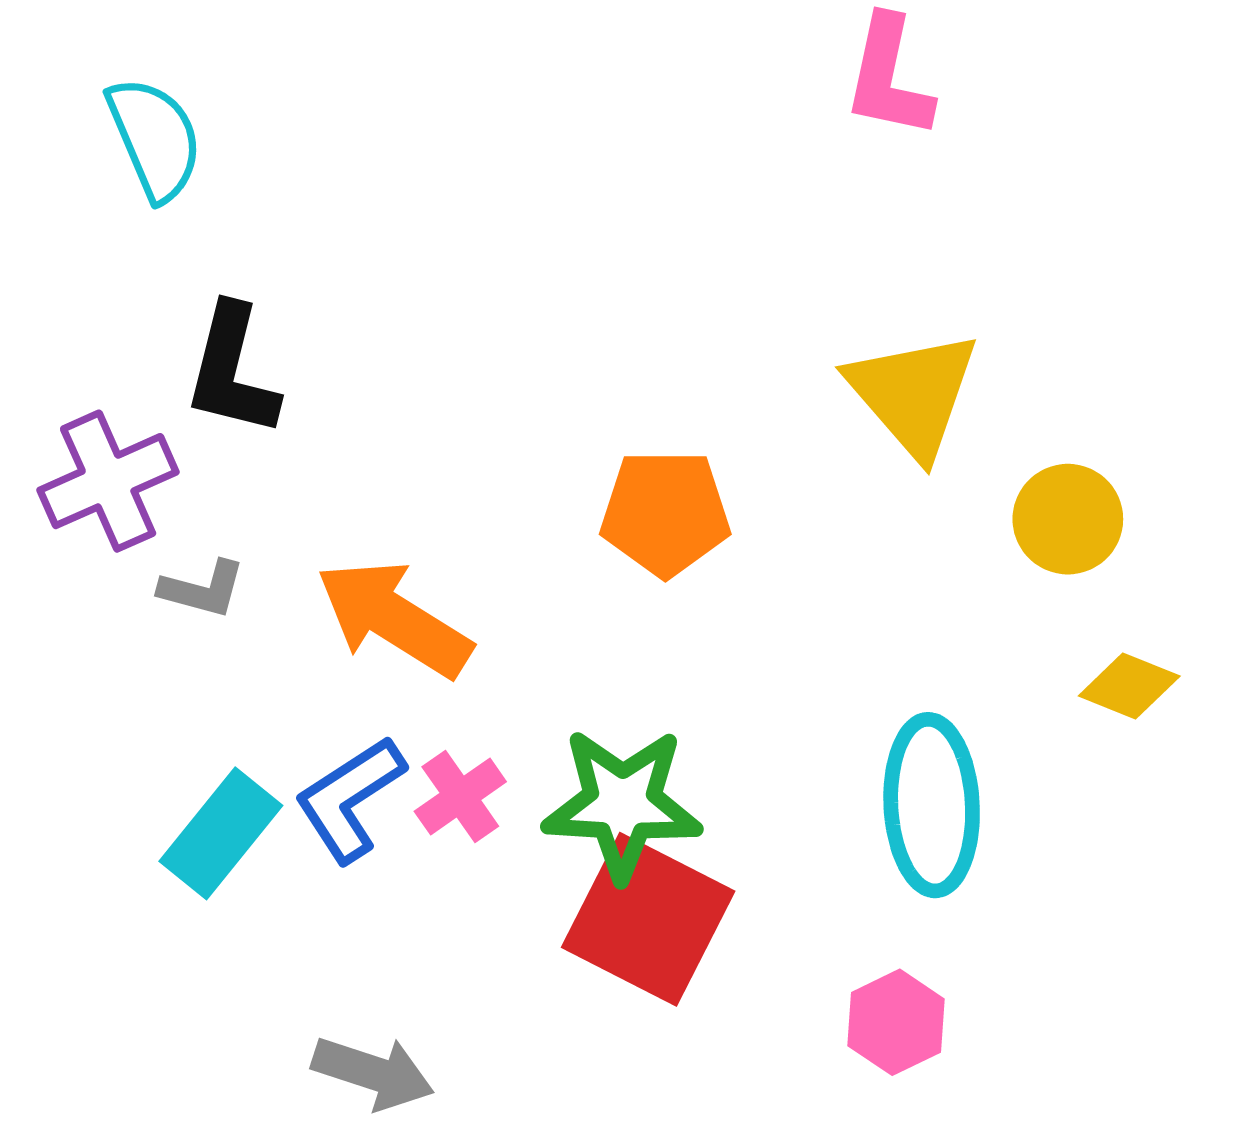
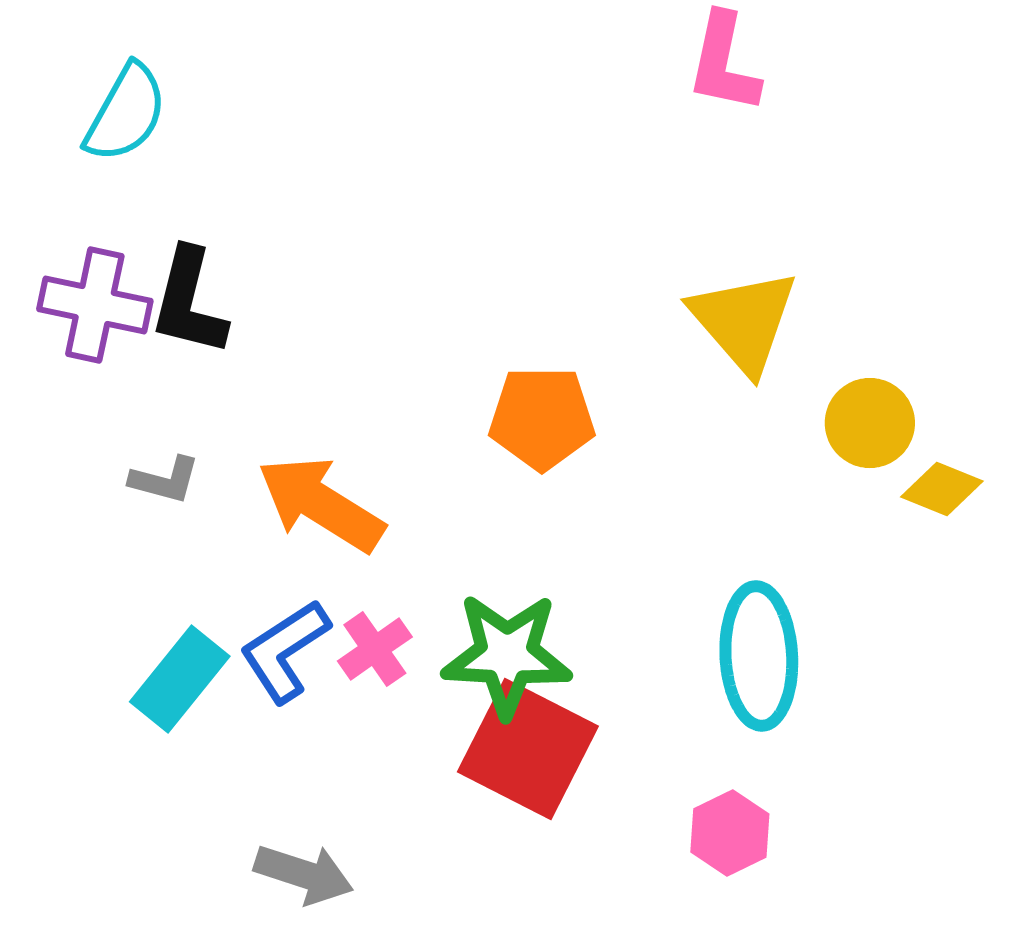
cyan semicircle: (155, 139) -> (126, 113), turned 52
purple cross: (108, 481) -> (95, 305), moved, turned 36
yellow diamond: (1129, 686) -> (942, 489), moved

